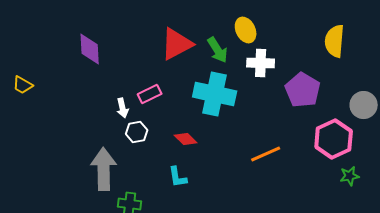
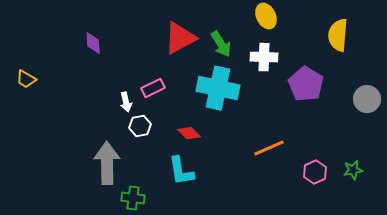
yellow ellipse: (246, 30) -> (266, 16), moved
purple diamond: (90, 49) -> (93, 43), size x0.7
pink hexagon: (334, 139) -> (315, 172), moved, size x0.6
cyan L-shape: (178, 177) -> (181, 171), size x1.4

